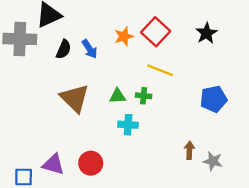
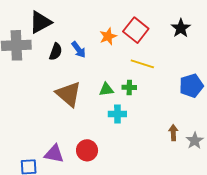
gray star: (213, 161) -> (195, 141), turned 30

